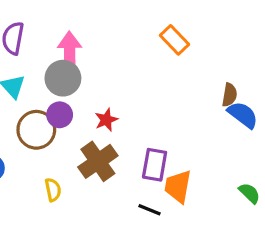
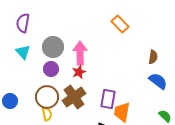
pink arrow: (70, 52) -> (80, 53), moved
blue semicircle: (243, 115) -> (158, 81), moved
brown circle: (36, 130) -> (47, 97), moved

